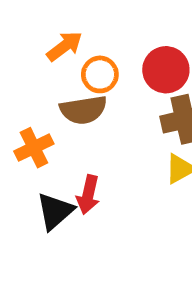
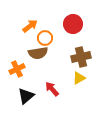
red circle: (166, 70) -> (73, 24), moved
red arrow: (88, 195) -> (52, 89), moved, turned 126

